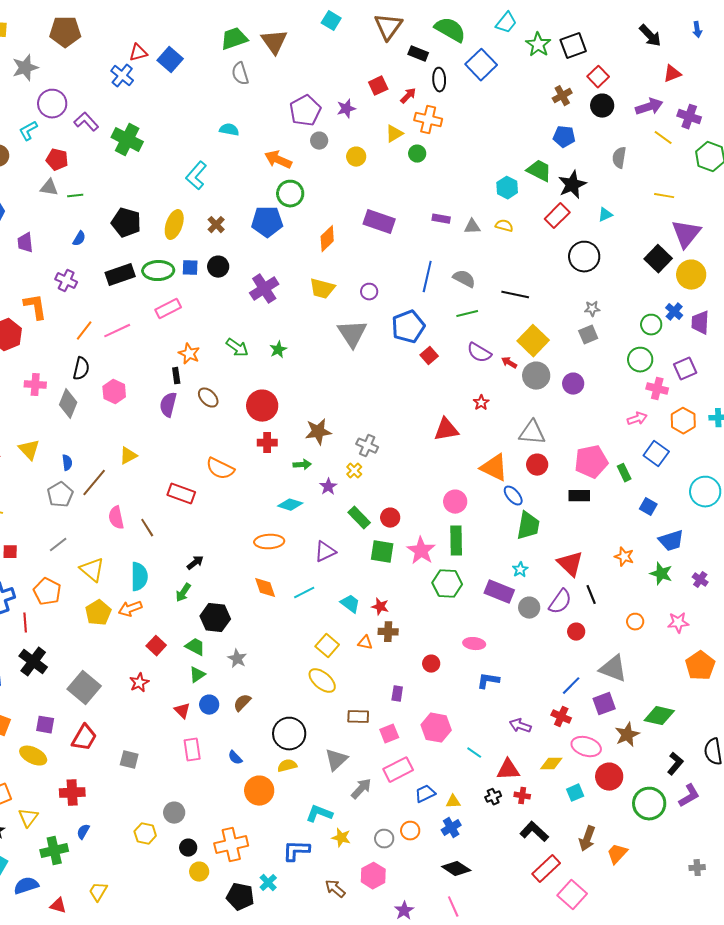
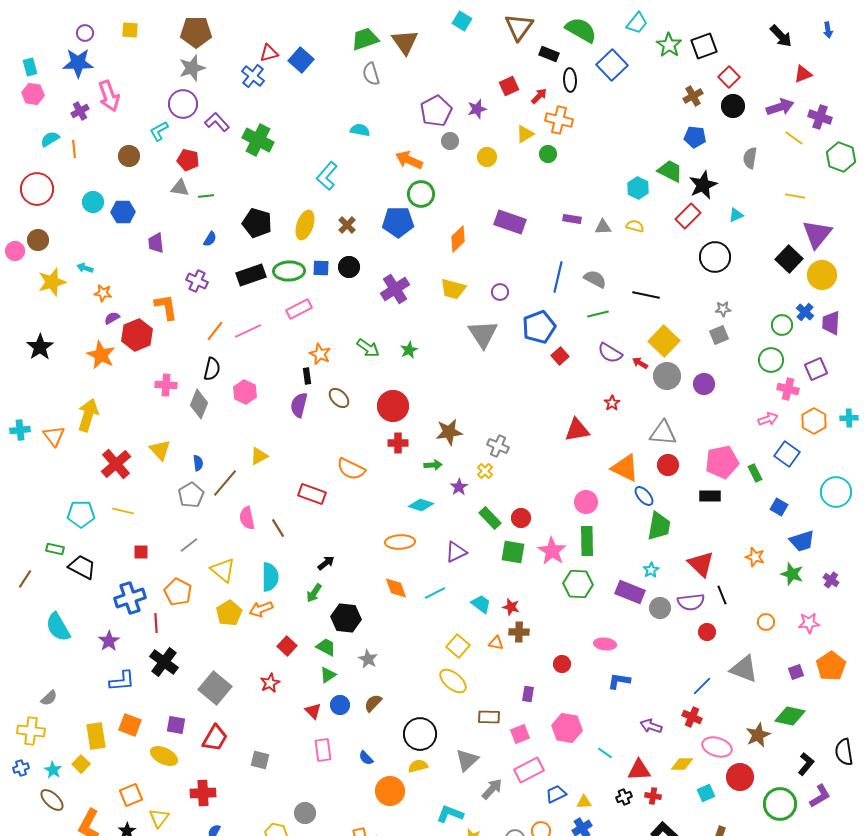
gray star: (25, 68) -> (192, 68), moved
purple semicircle: (560, 602) -> (691, 602), turned 48
purple square: (604, 704) -> (796, 672), moved, size x0.7

